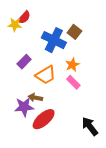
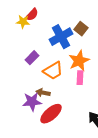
blue cross: (54, 40) -> (61, 37), turned 35
orange star: (72, 65) -> (79, 61), size x1.5
pink rectangle: (73, 82) -> (80, 78), turned 48

